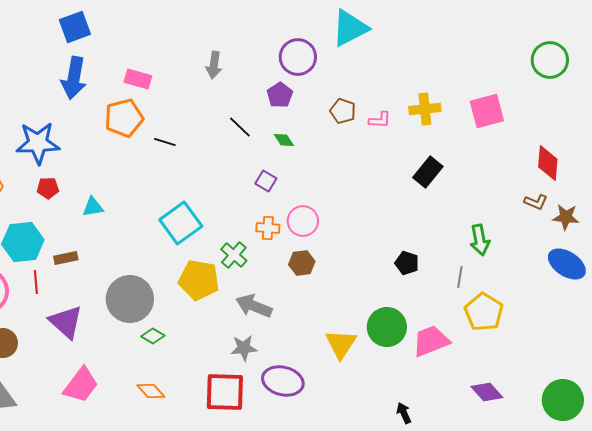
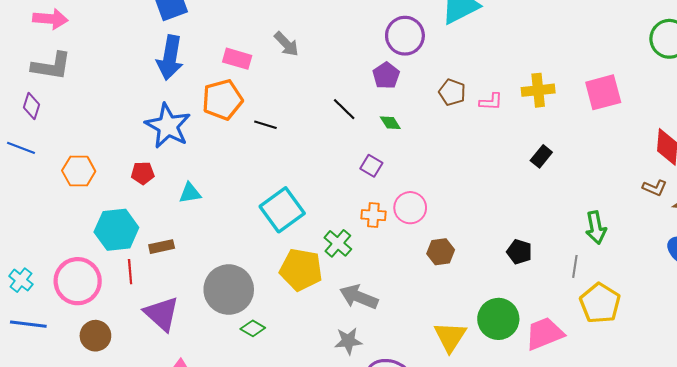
gray arrow: (214, 65) -> (286, 44), moved, turned -52
blue star: (38, 143) -> (168, 126), moved, turned 30
black rectangle: (428, 172) -> (541, 156), size x0.7
brown hexagon: (302, 263) -> (441, 252), moved

